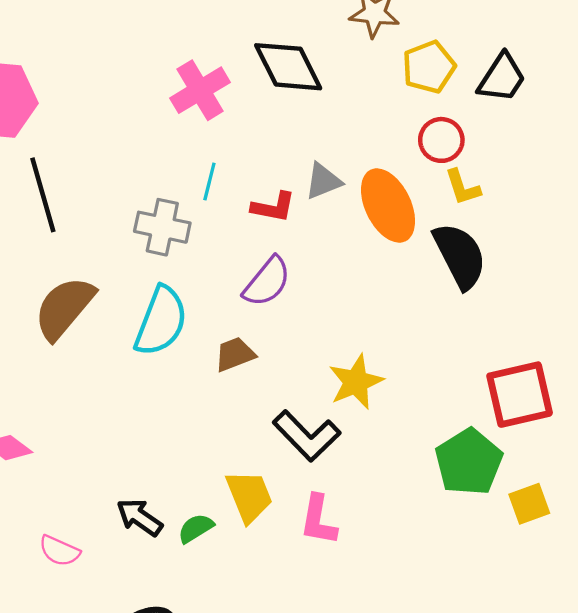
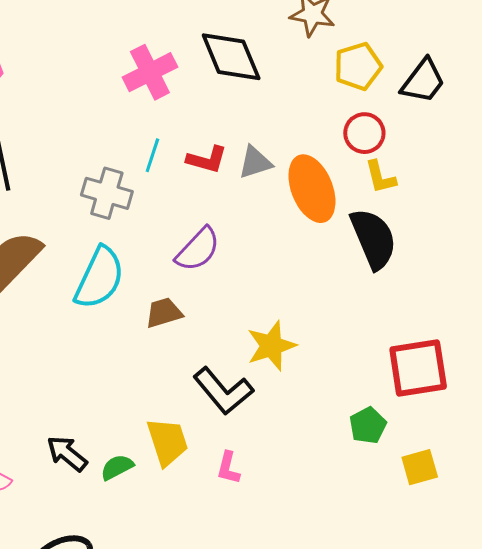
red L-shape: (273, 207) -> (207, 160), moved
green pentagon: (469, 462) -> (368, 425), size x0.6
pink L-shape: (318, 520) -> (228, 468), size x0.7

